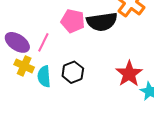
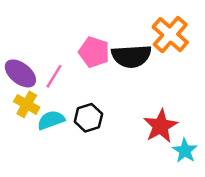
cyan semicircle: (44, 76) -> (51, 120), turned 70

